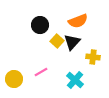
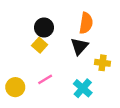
orange semicircle: (78, 21) -> (86, 23), turned -60
yellow square: (57, 41) -> (40, 45), moved

